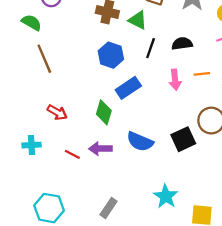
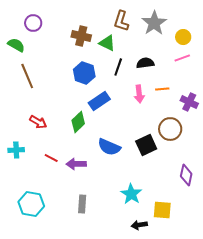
green diamond: (104, 112) -> (78, 122), turned 30
purple arrow: (100, 149) -> (76, 164), moved
gray rectangle: (109, 208) -> (82, 204), turned -30

